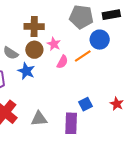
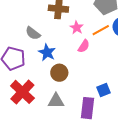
brown circle: (34, 50) -> (59, 73), moved
orange line: (83, 56) -> (101, 30), moved

